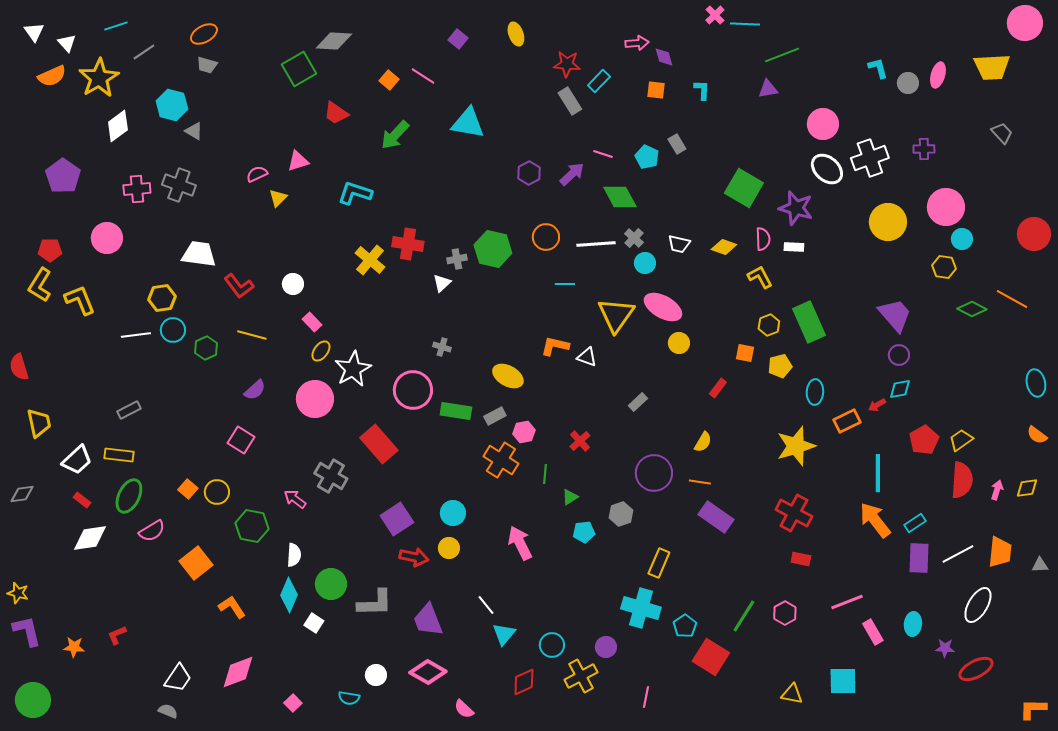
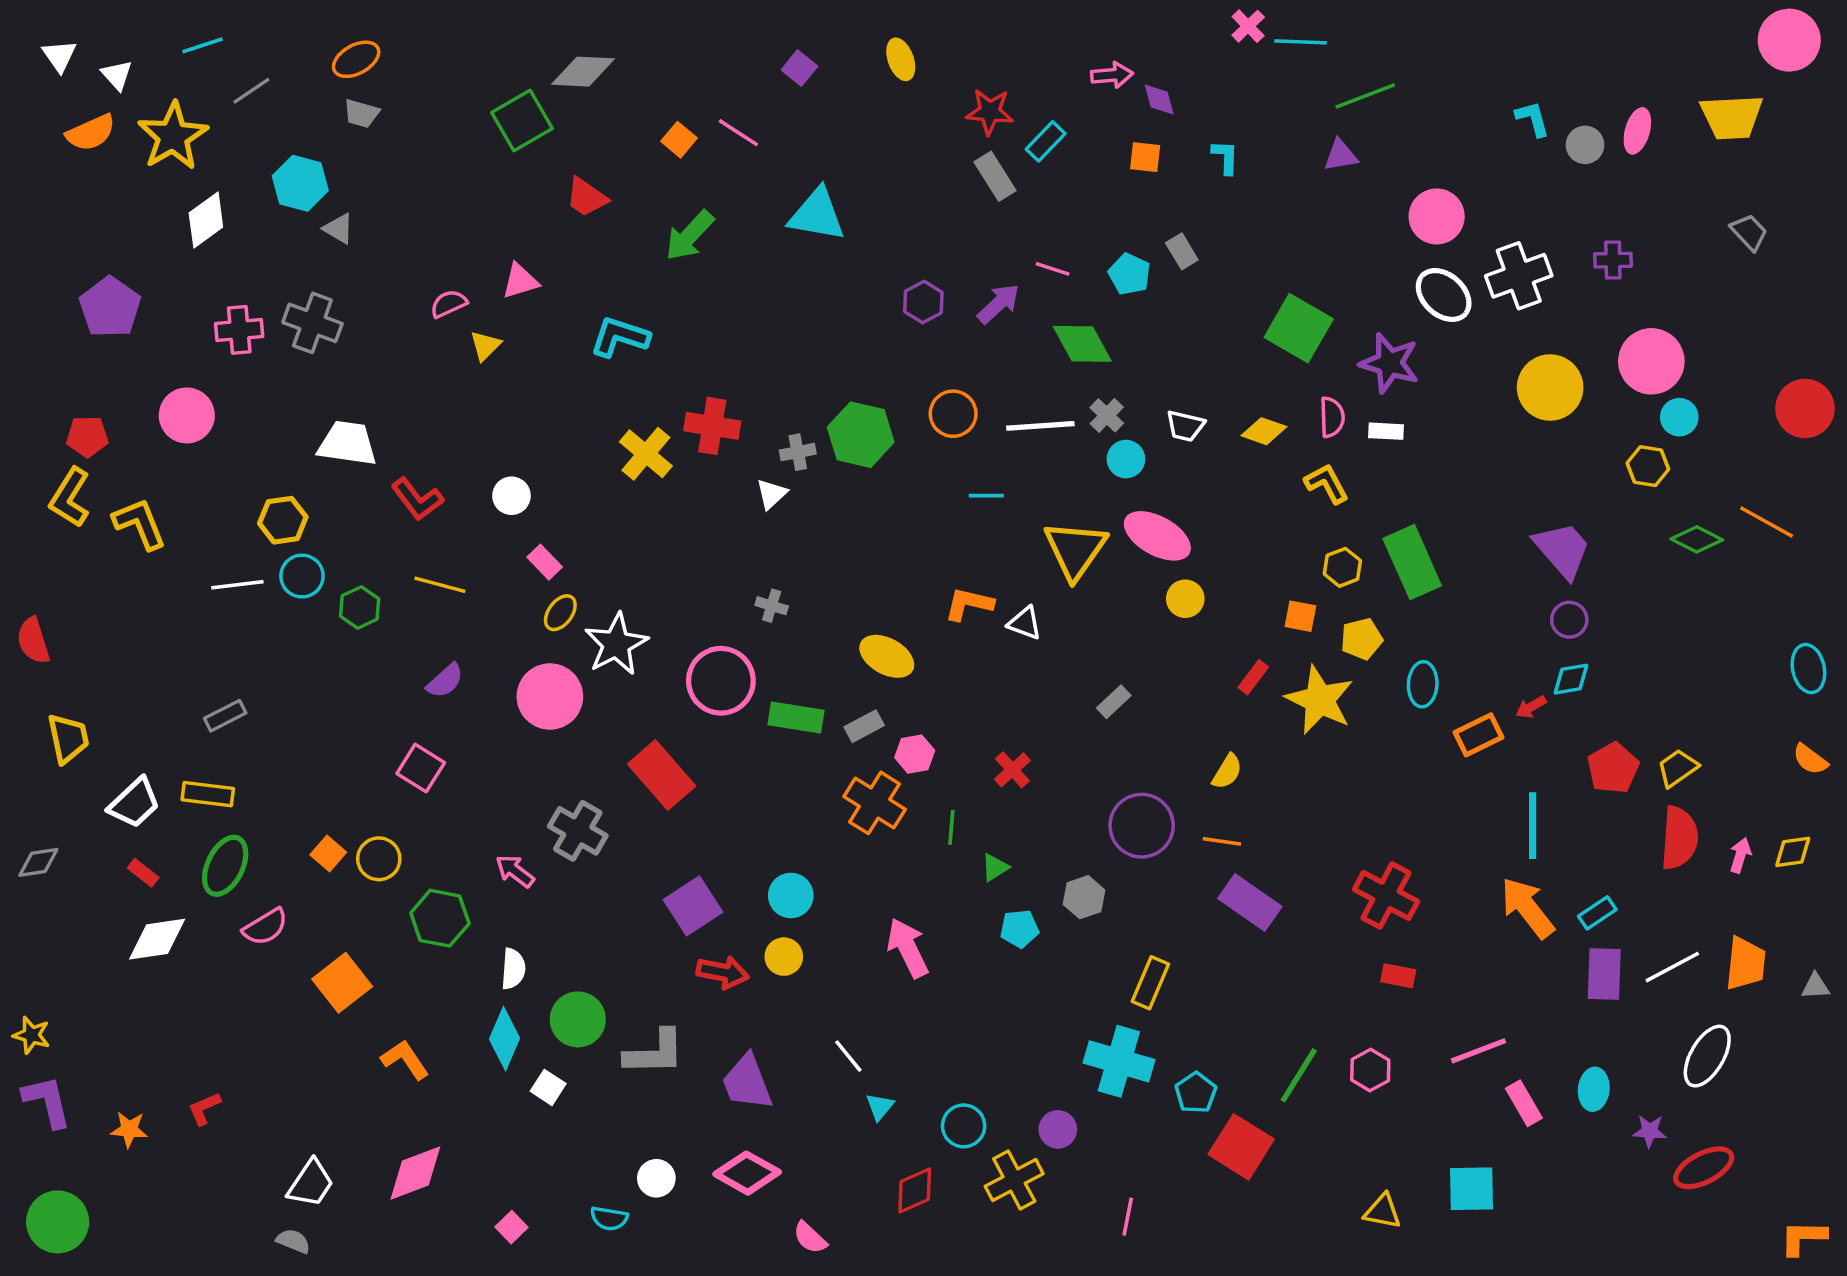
yellow star: (796, 446) -> (1320, 700), moved, turned -30
cyan triangle: (504, 634) -> (880, 1107), size x0.7

